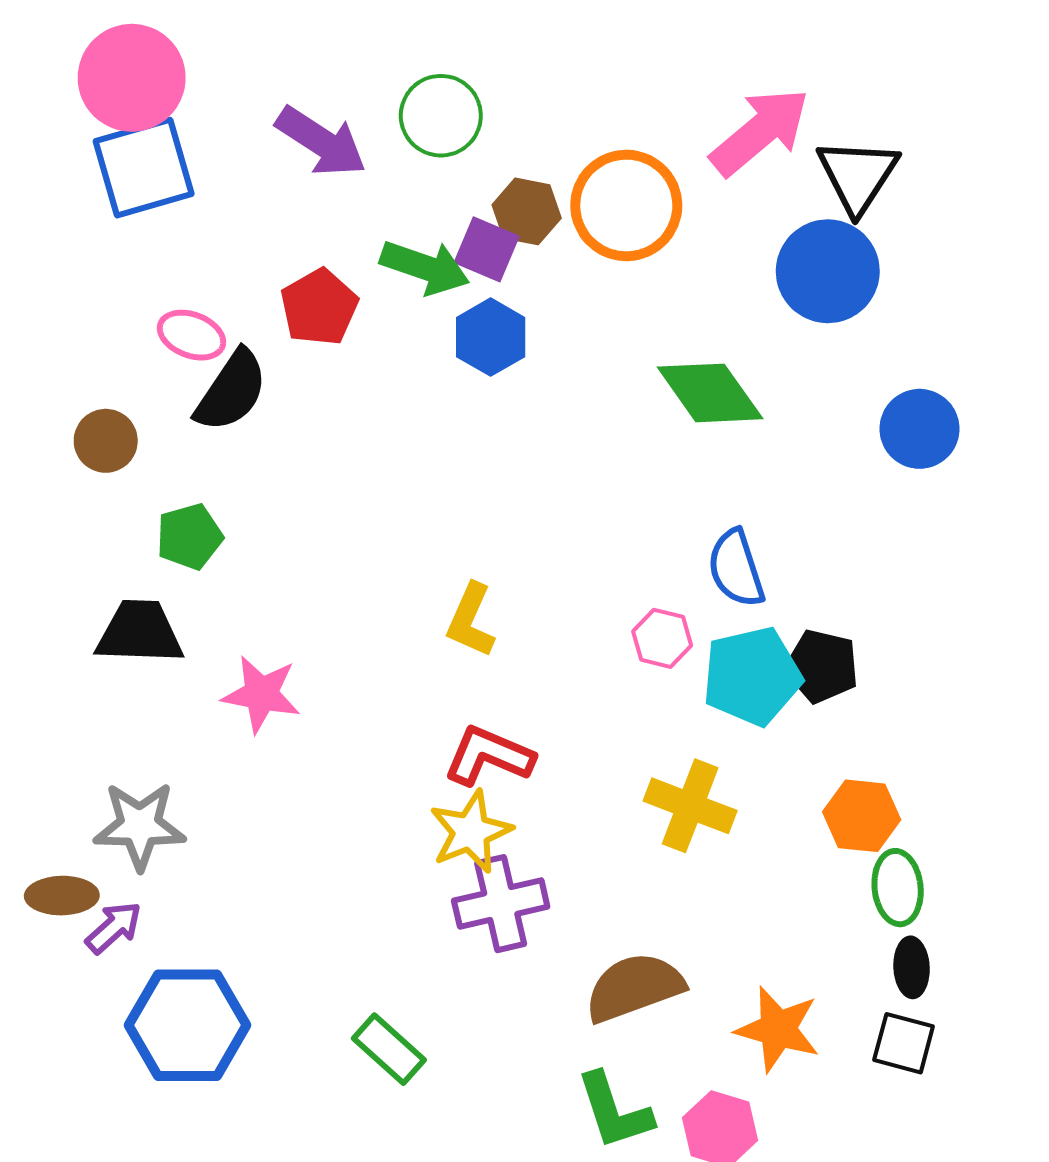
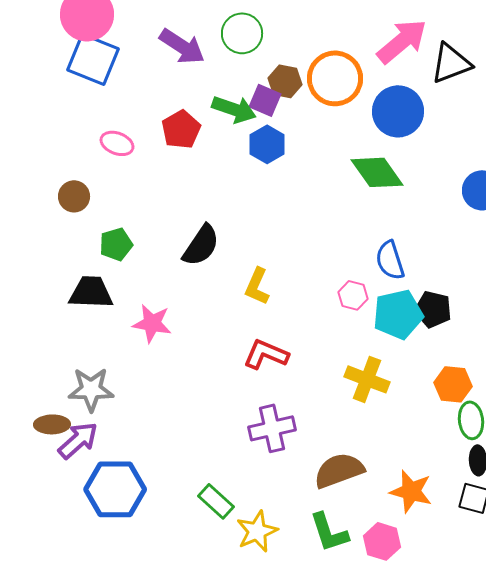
blue square: (144, 168) -> (93, 59), turned 38
black triangle: (858, 176) -> (451, 63), turned 36
blue circle: (828, 271) -> (398, 111), moved
black semicircle: (231, 391) -> (201, 245), moved
yellow star: (471, 832) -> (257, 531), moved
purple arrow: (114, 927) -> (78, 440), size x1.4

